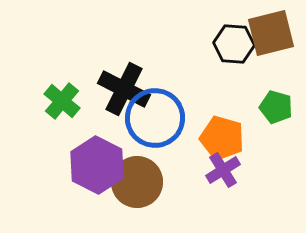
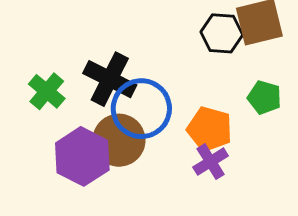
brown circle: (137, 182) -> (119, 140), moved

